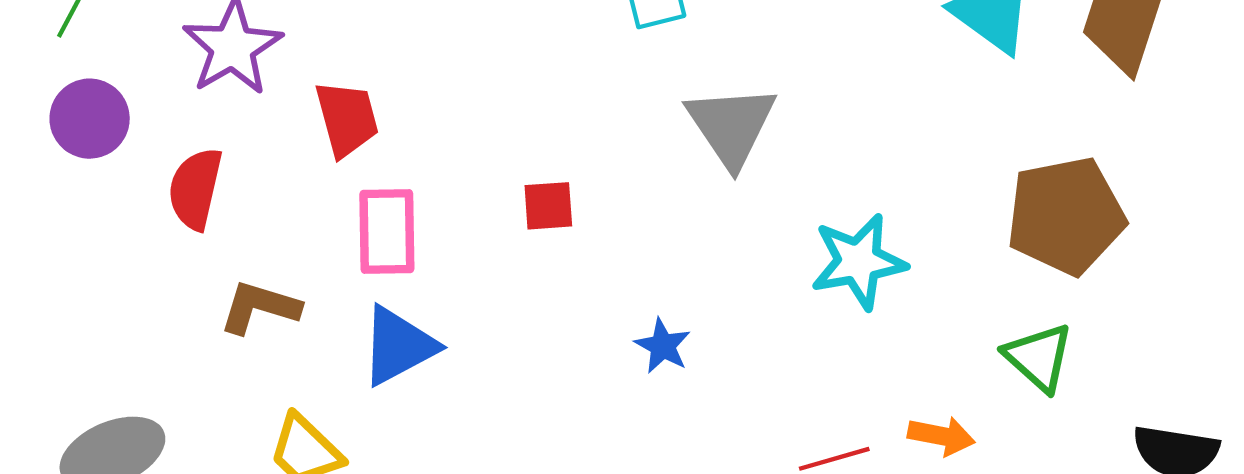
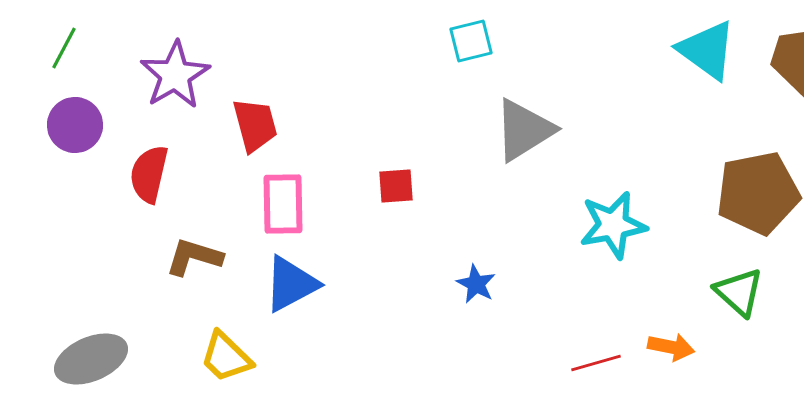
gray triangle: (731, 126) -> (524, 130), turned 32

